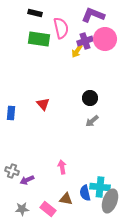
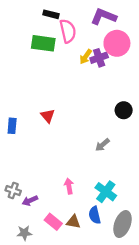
black rectangle: (35, 13) -> (51, 14), moved
purple cross: (85, 41) -> (99, 58), moved
black circle: (90, 98) -> (124, 110), moved
gray arrow: (92, 121) -> (102, 145), moved
cyan cross: (100, 187) -> (106, 192), moved, turned 30
pink rectangle: (48, 209) -> (53, 222), moved

